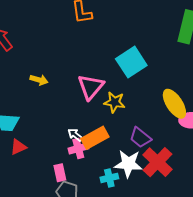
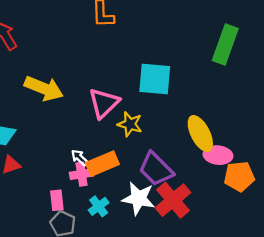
cyan square: (131, 62) -> (155, 79), turned 32
yellow arrow: (39, 80) -> (44, 88), size x1.8
purple trapezoid: (140, 138) -> (156, 169), size x1.4
cyan cross: (109, 178) -> (99, 206), moved, turned -30

